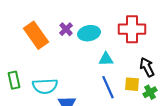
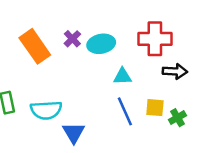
black arrow: (147, 67) -> (175, 71), moved, turned 120

